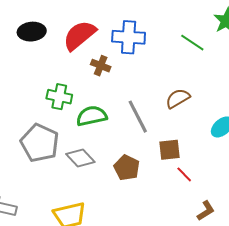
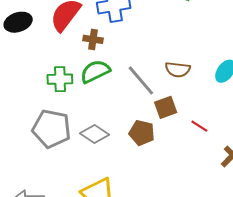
brown semicircle: (178, 98) -> (178, 69), moved, turned -130
green semicircle: (92, 116) -> (95, 71), moved
brown square: (170, 150) -> (166, 107), moved

